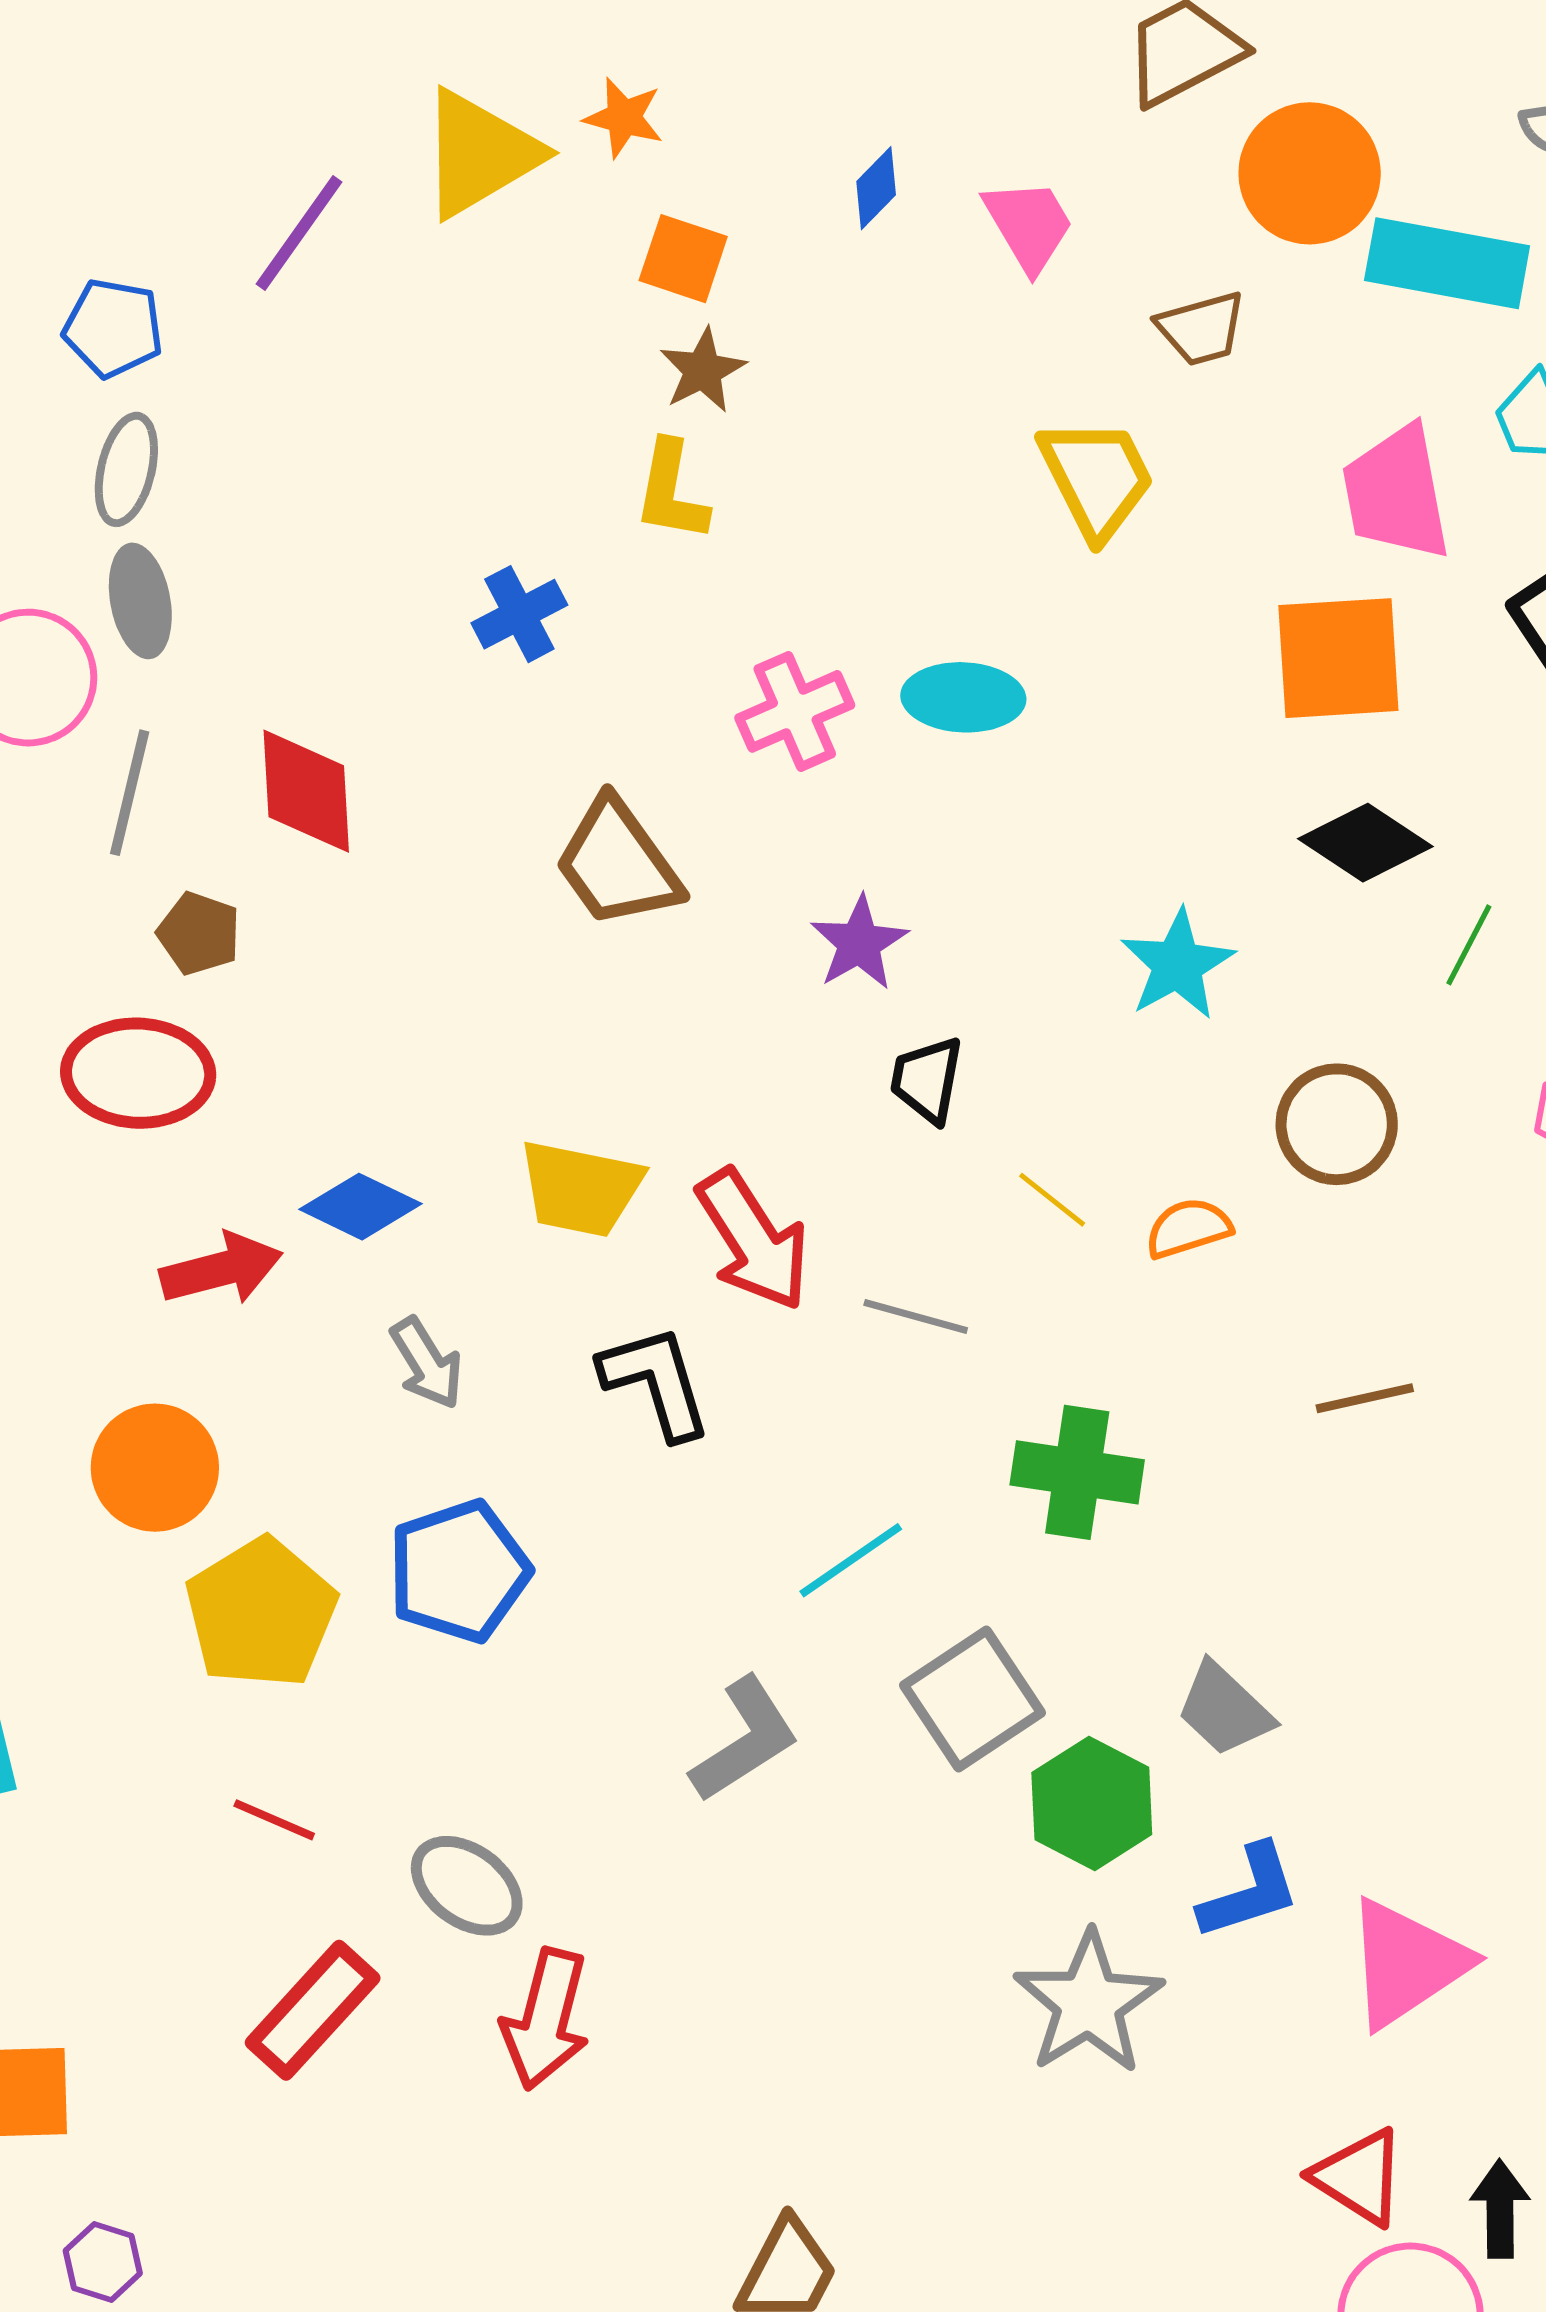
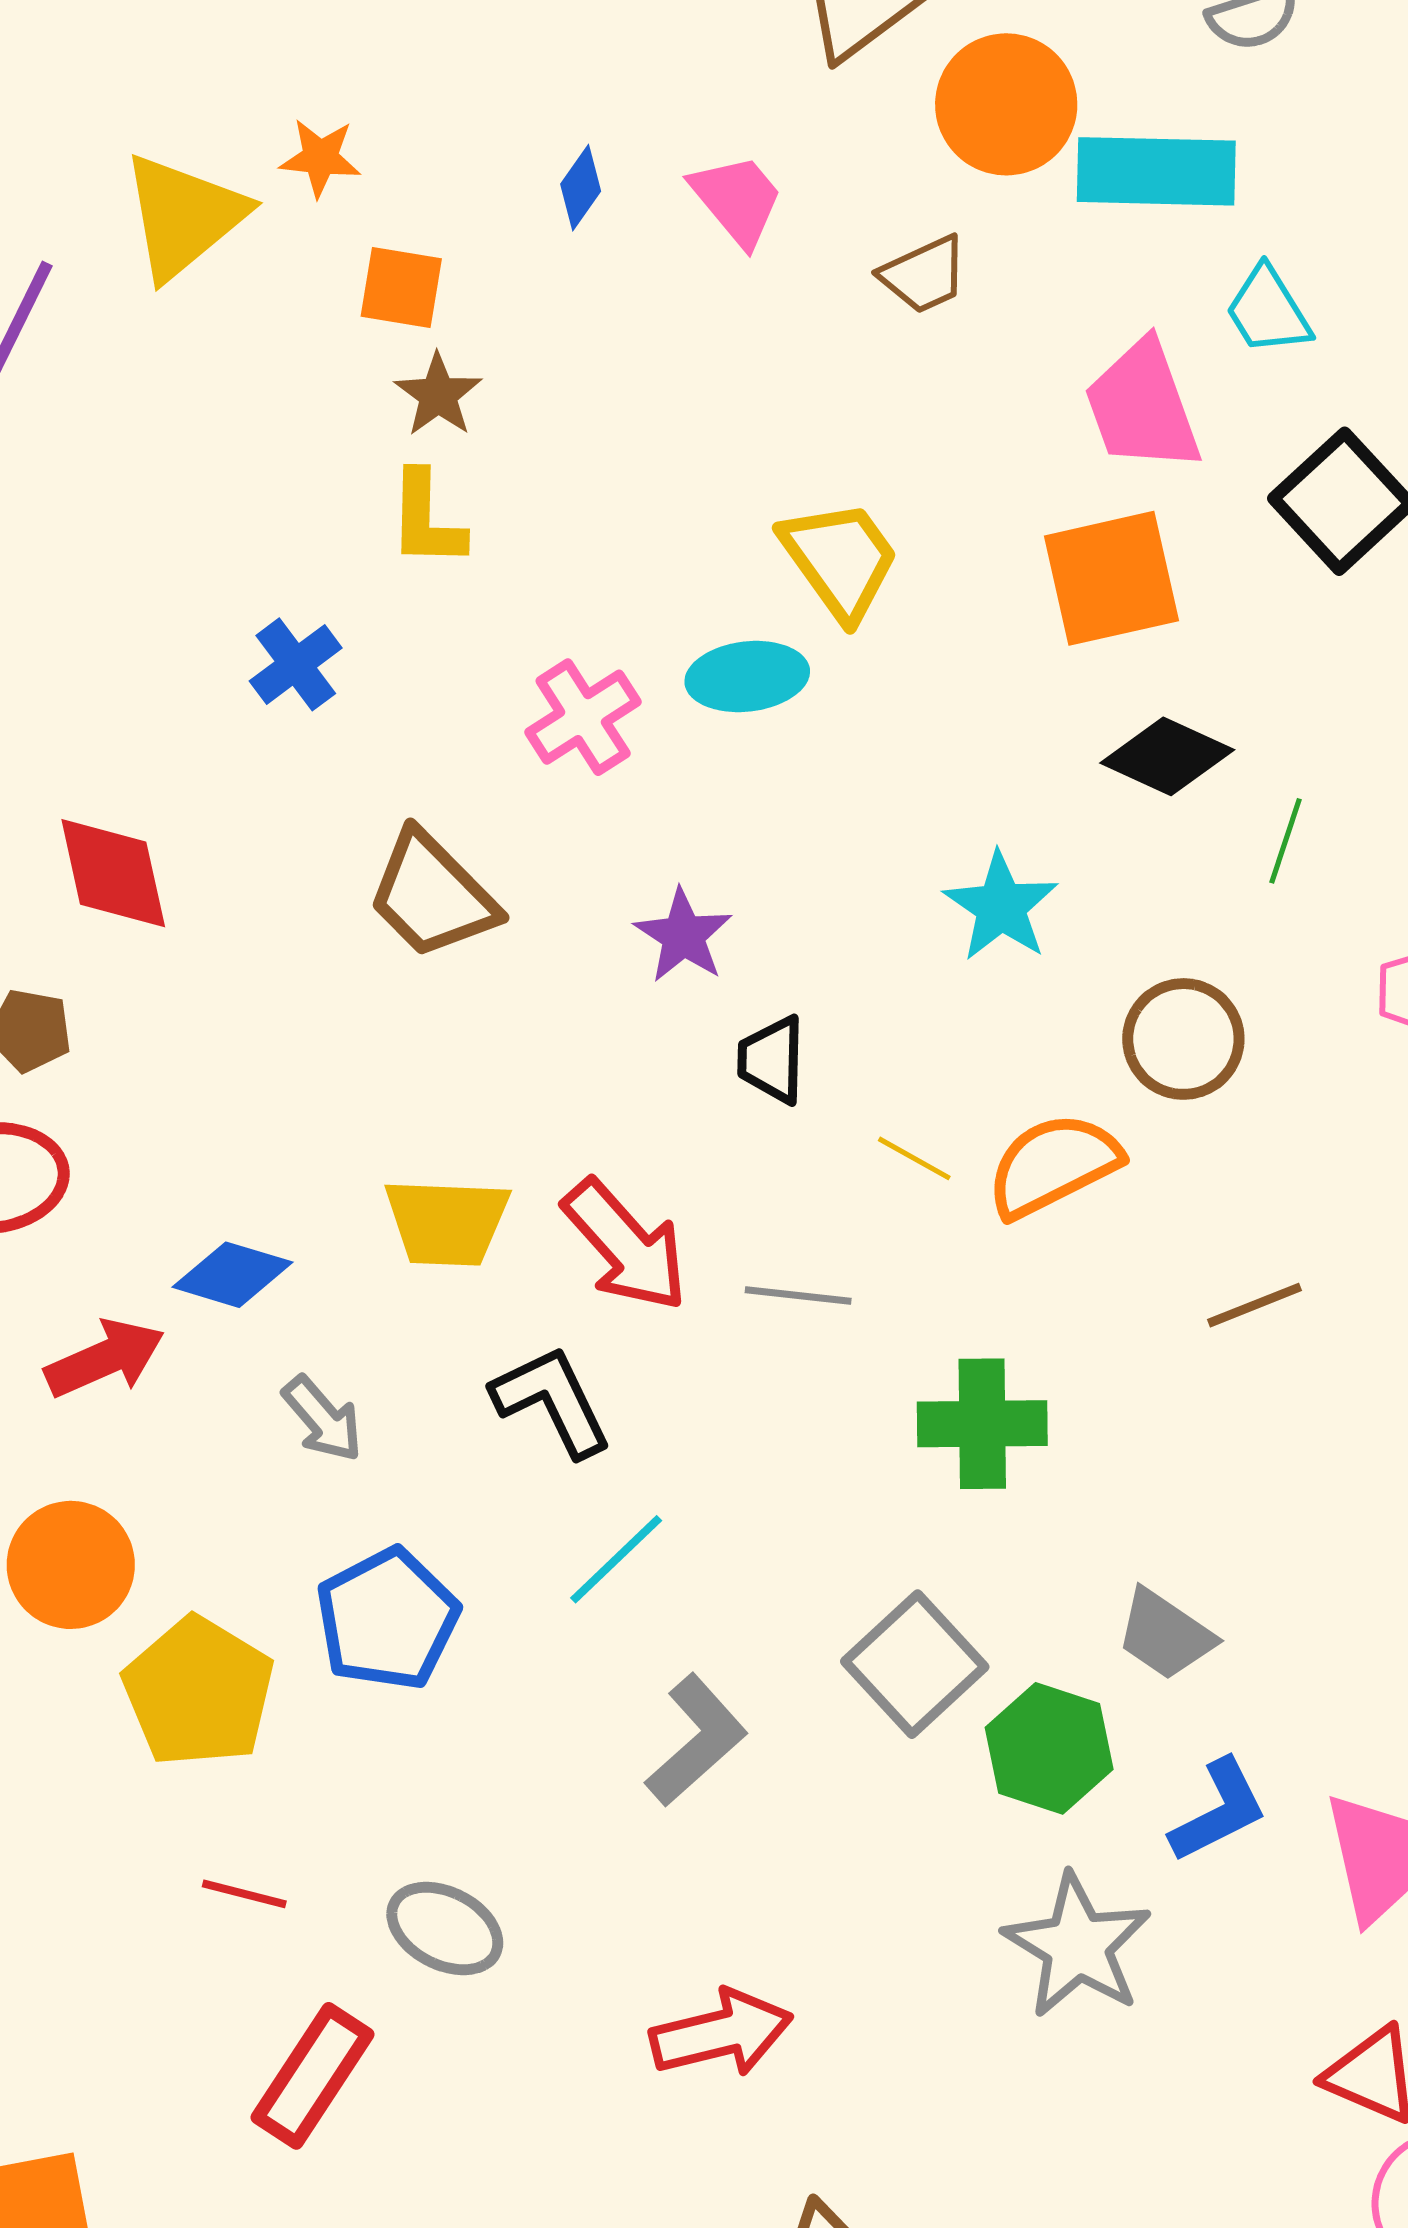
yellow trapezoid: (1097, 478) -> (840, 560), moved
orange semicircle: (1188, 1228) -> (1053, 1165), size x1.6
cyan line: (851, 1560) -> (616, 1559), moved
red arrow: (546, 2019) -> (721, 2033), moved, turned -109

